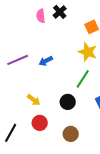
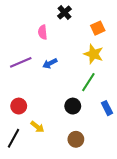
pink semicircle: (41, 16) -> (43, 32), moved
yellow arrow: (34, 100) -> (37, 127), moved
red circle: (40, 123) -> (19, 106), moved

